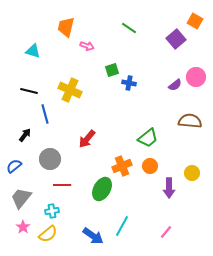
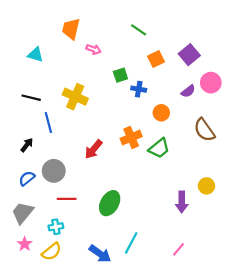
orange square: (195, 21) -> (156, 59), moved, turned 35
purple square: (176, 39) -> (189, 55), moved
brown semicircle: (190, 121) -> (204, 130), turned -130
blue semicircle: (14, 166) -> (27, 178), moved
orange cross: (122, 166) -> (131, 138), moved
orange circle: (150, 166) -> (161, 113), moved

